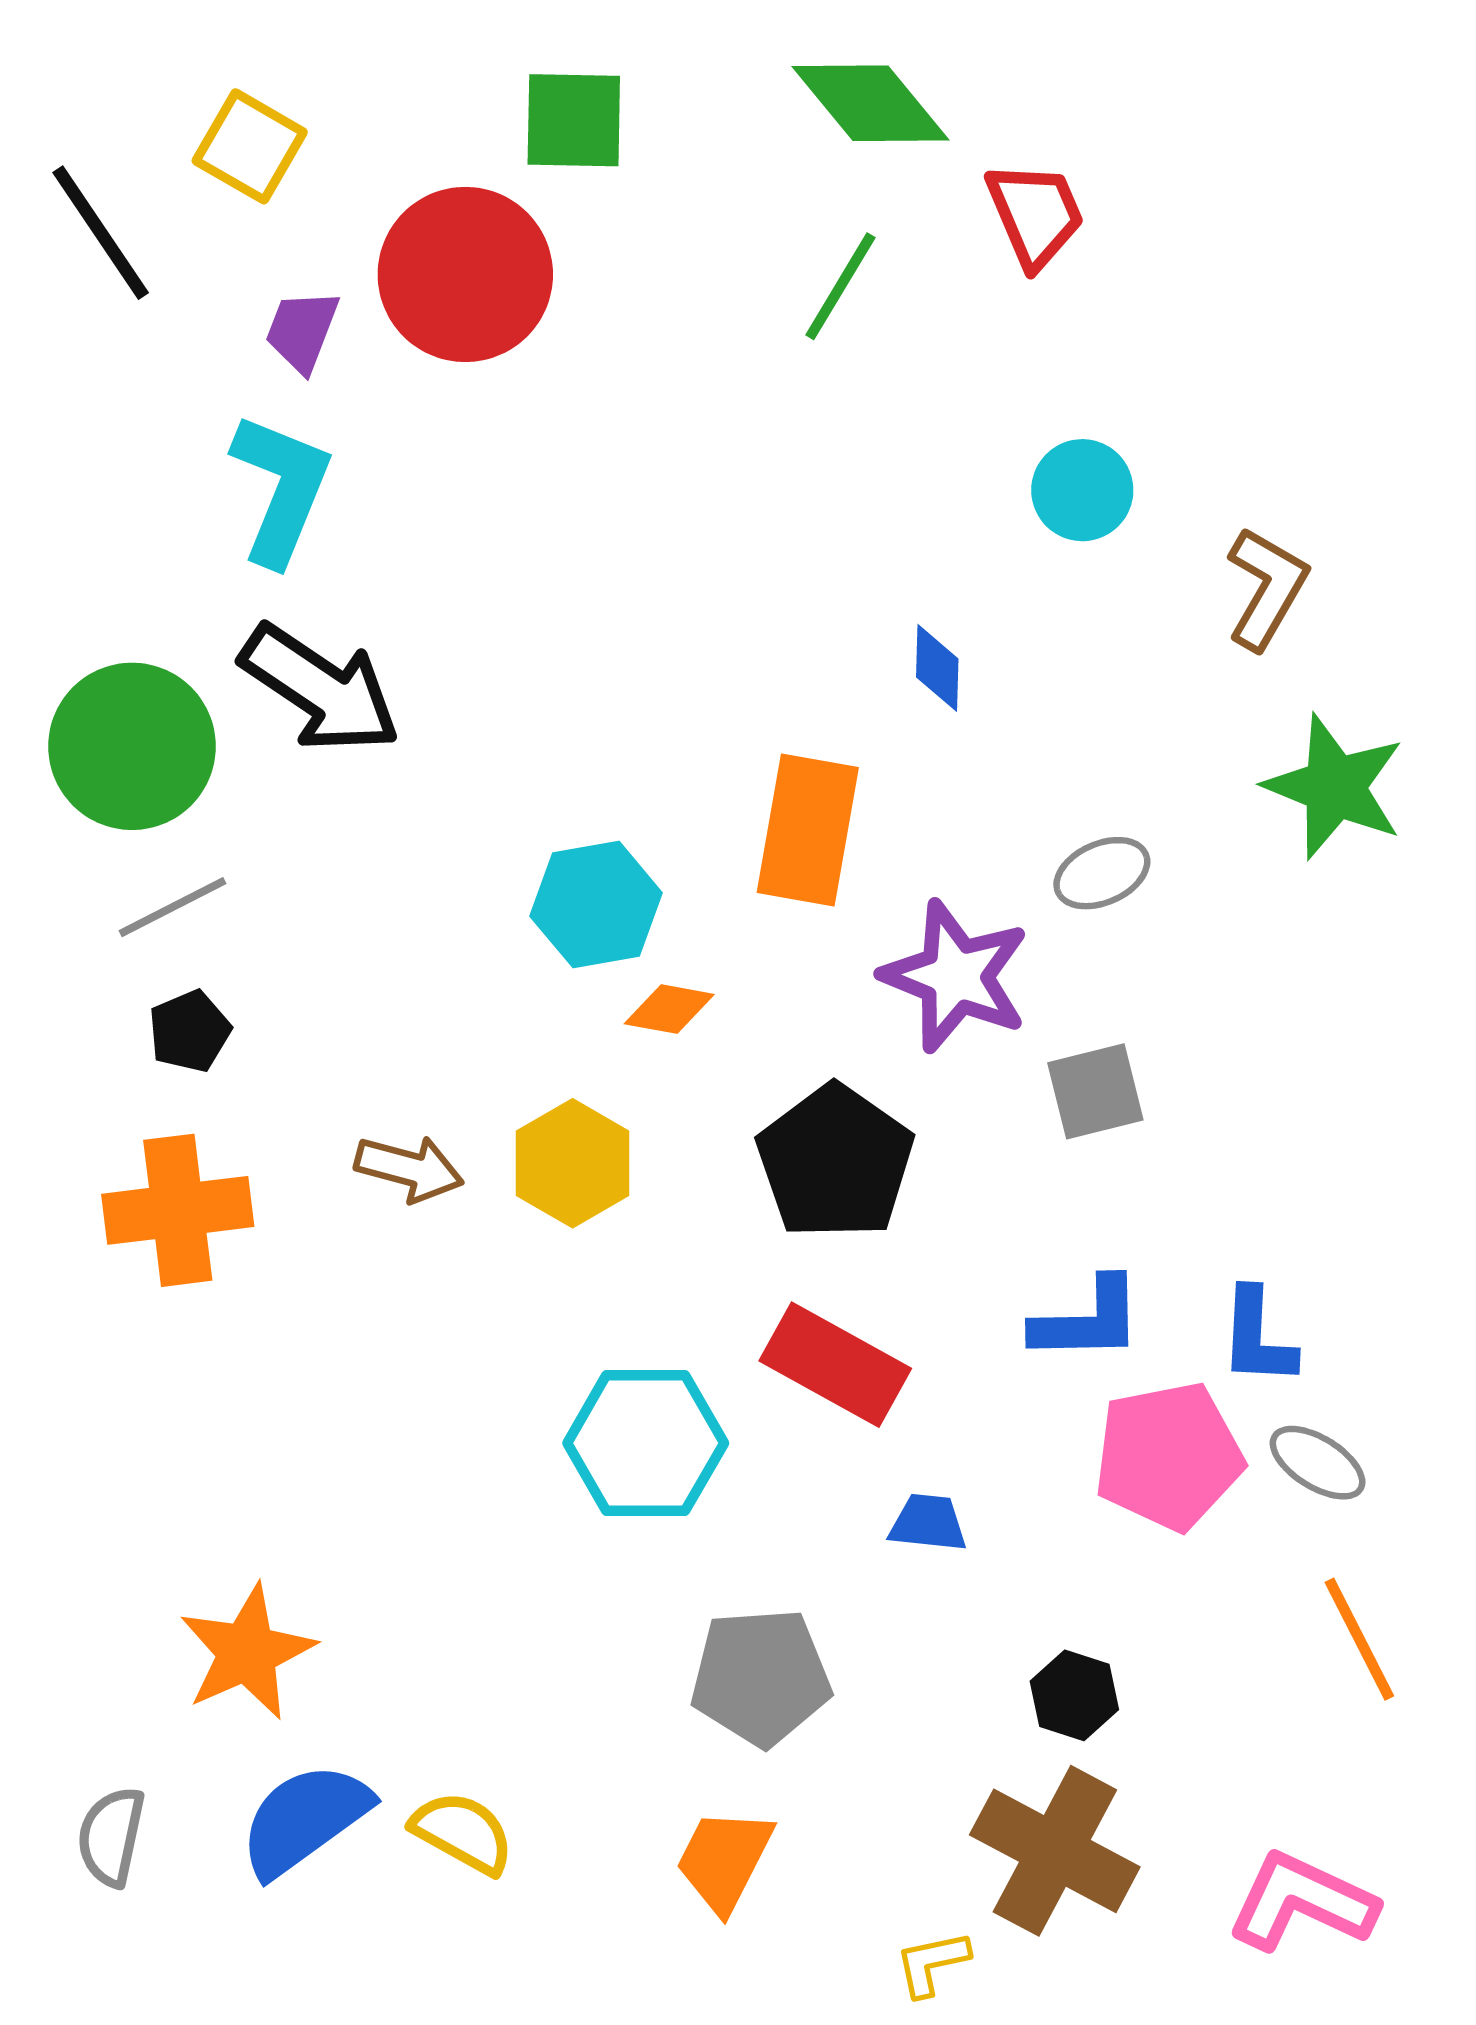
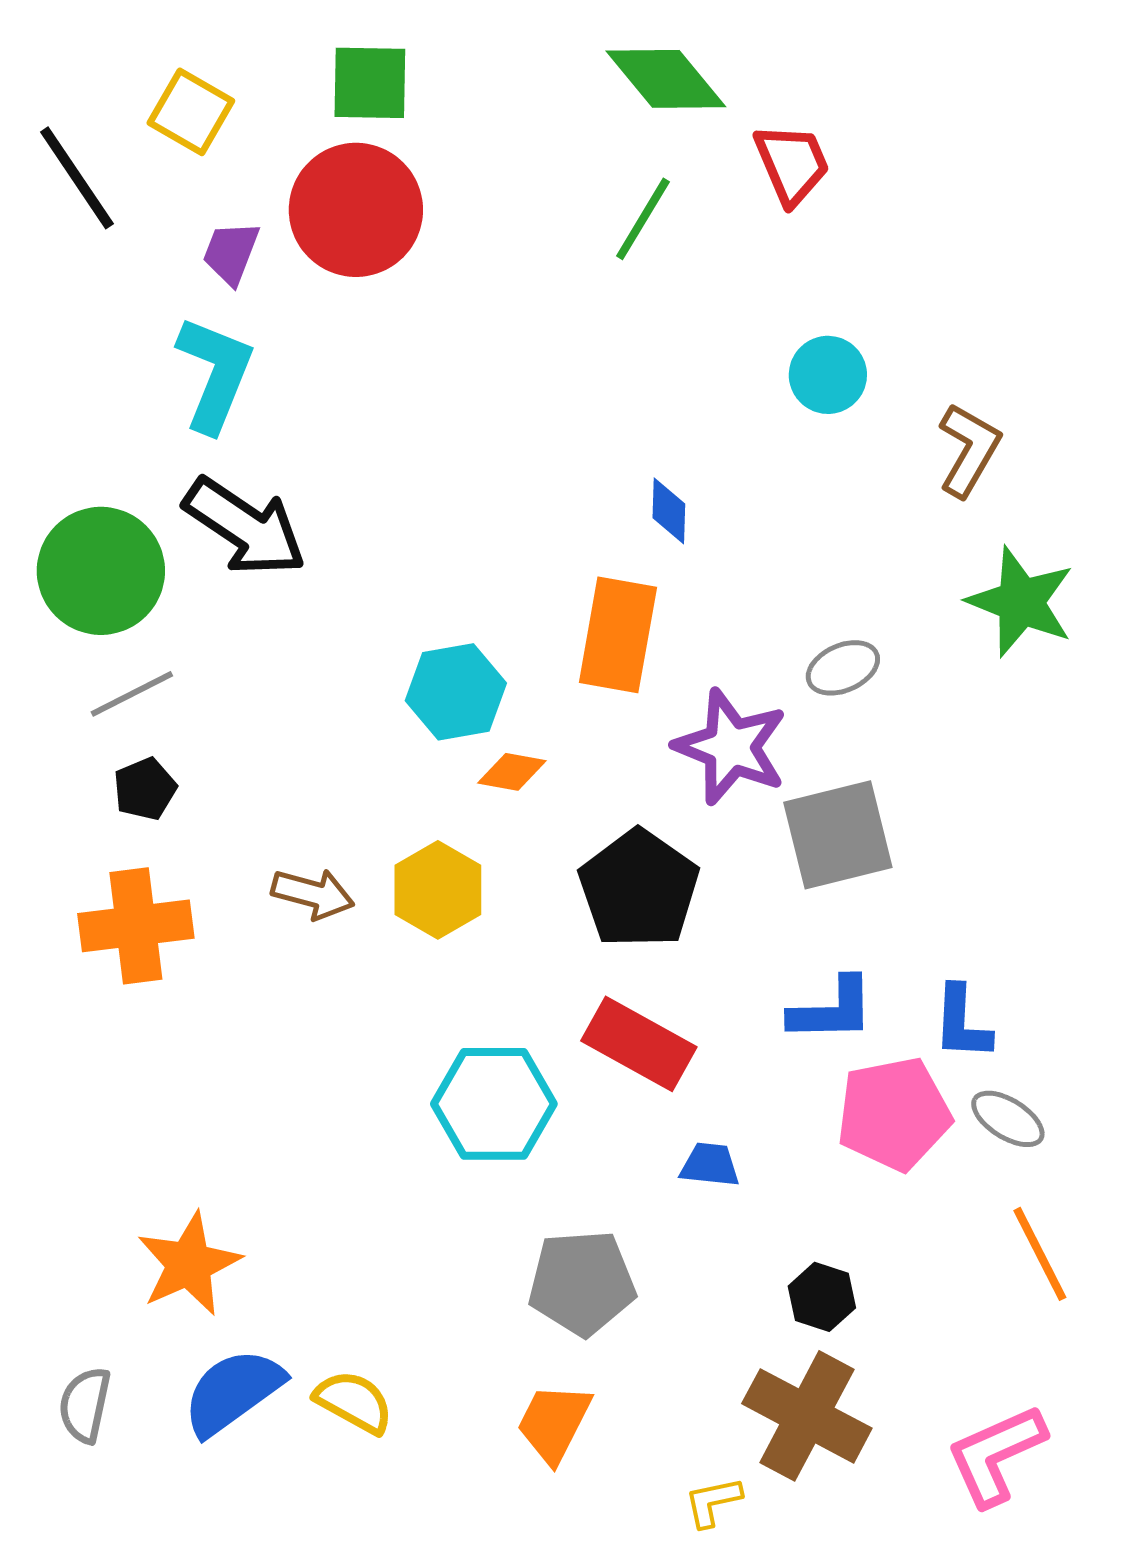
green square: (574, 120) -> (370, 83), moved
blue diamond: (937, 668) -> (669, 511), moved
gray square: (1095, 1091) -> (838, 835), size x1.5
pink L-shape: (1302, 1902) -> (996, 1455), turned -49

